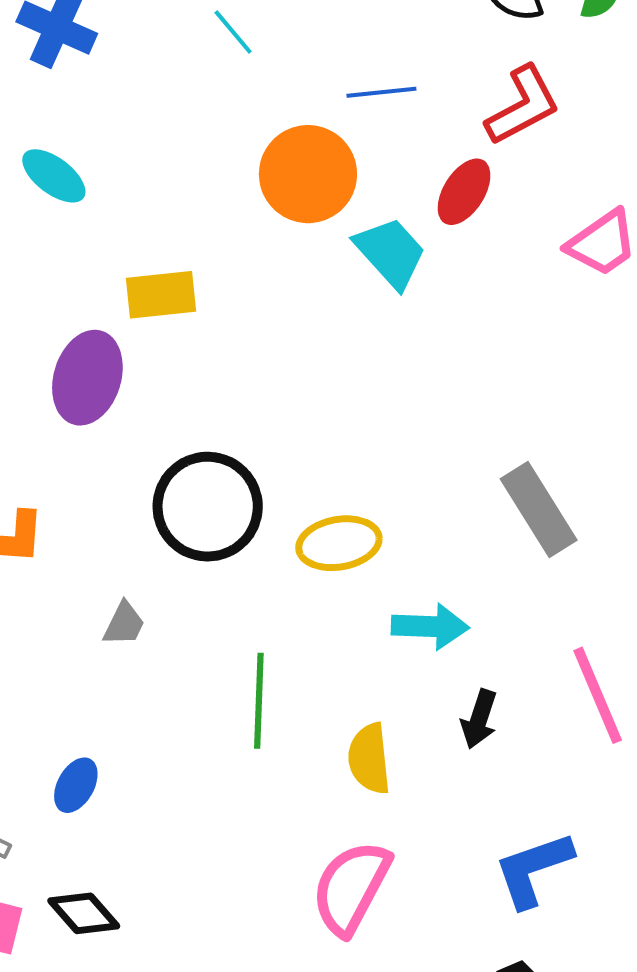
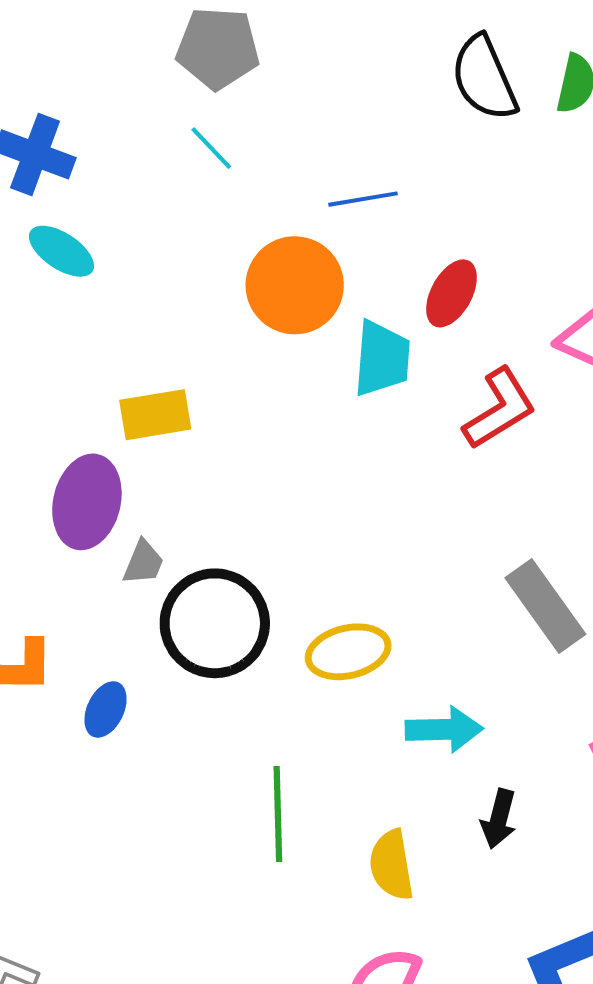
red L-shape: (523, 106) -> (500, 409), moved
cyan ellipse: (54, 176) -> (61, 251), moved
cyan trapezoid: (390, 253) -> (382, 359), turned 50
gray trapezoid: (124, 624) -> (143, 562), moved
blue ellipse: (76, 785) -> (106, 709), moved

